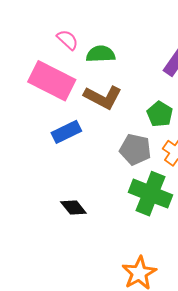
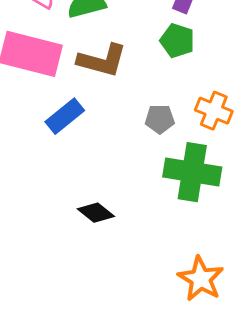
green pentagon: (160, 114) -> (177, 41), moved
gray pentagon: (135, 150) -> (160, 119), size x0.7

